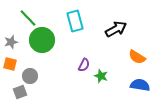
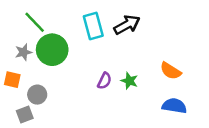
black arrow: (116, 29) -> (127, 25), moved
gray star: (11, 42) -> (23, 52), moved
green star: (101, 76) -> (129, 81), moved

